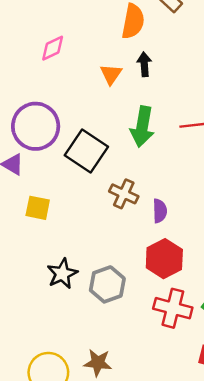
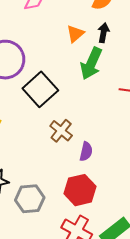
green arrow: (142, 127) -> (91, 64), moved

